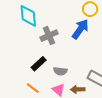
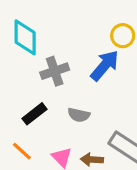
gray semicircle: (60, 71) -> (79, 115), moved

